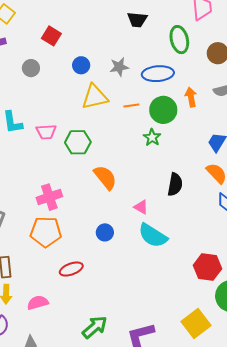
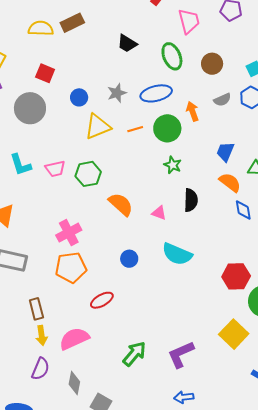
black trapezoid: (137, 20) -> (127, 43), turned 35
gray circle: (31, 68) -> (30, 108), size x1.8
green star: (152, 137) -> (173, 165), moved
pink triangle: (141, 207) -> (159, 213), moved
pink semicircle: (38, 303) -> (74, 339), size x1.4

